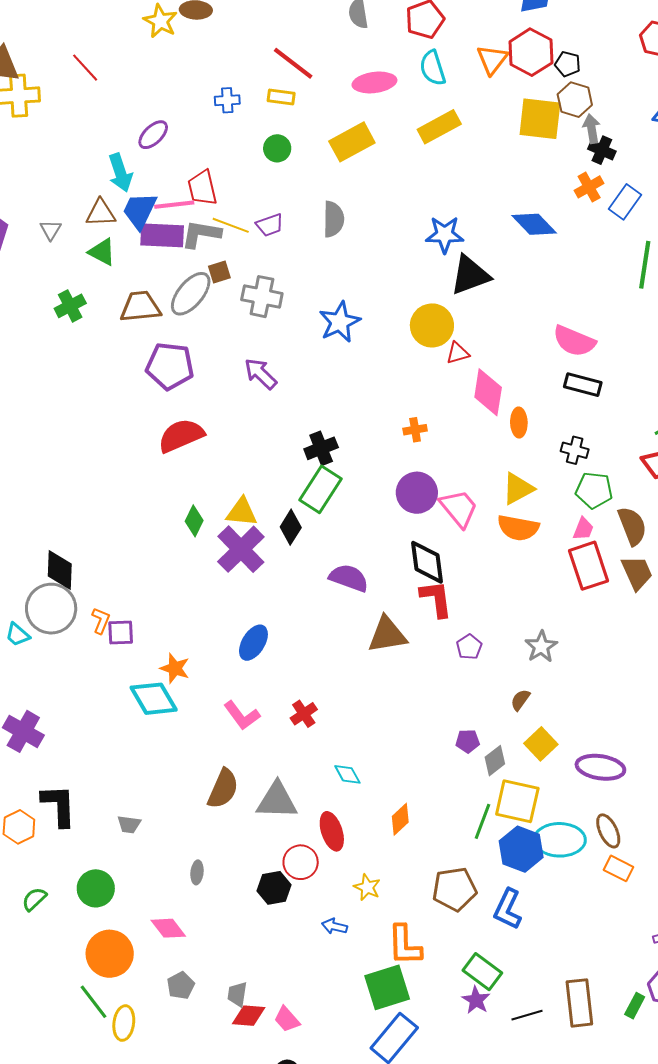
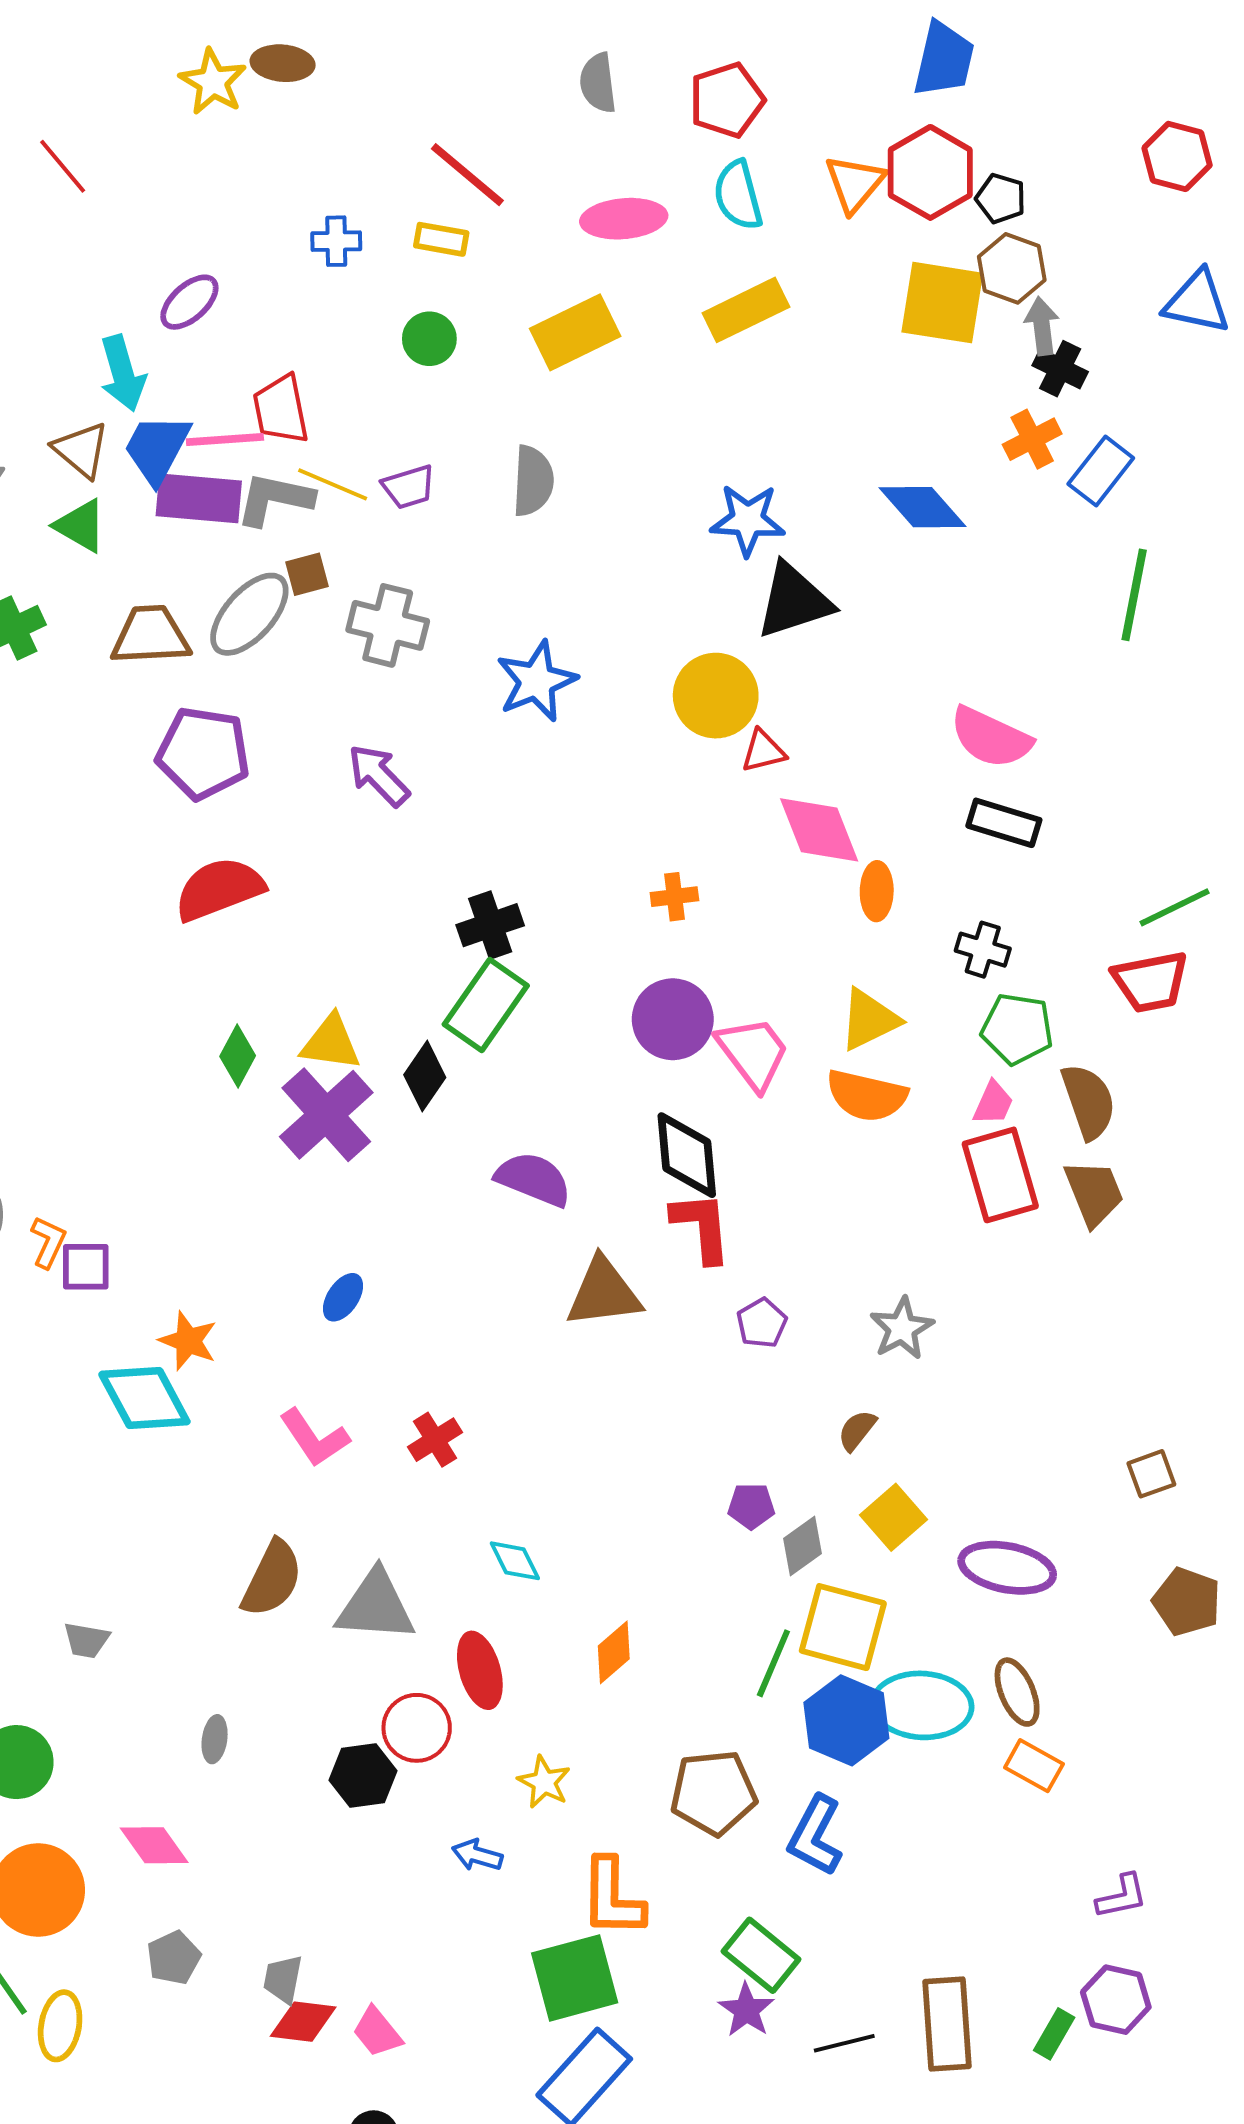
brown triangle: (101, 213) -> (81, 450), turned 40
pink diamond: (488, 392) -> (819, 830), turned -33
blue ellipse: (253, 643) -> (343, 1297), size x0.7

